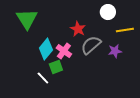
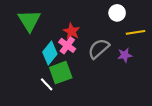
red star: (78, 29) -> (72, 31), moved
pink cross: (64, 51) -> (67, 45), moved
green square: (56, 67) -> (61, 73), size x1.5

